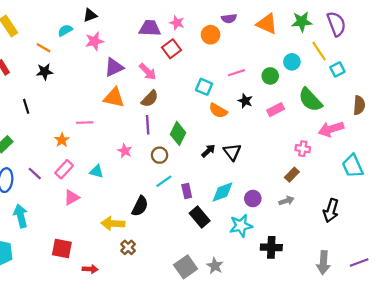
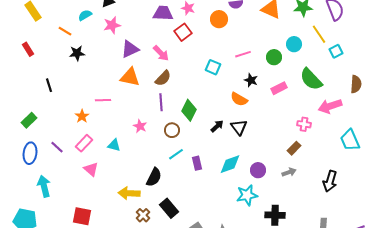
black star: (45, 72) -> (77, 53), moved
orange semicircle: (218, 111) -> (239, 99), moved
pink triangle: (72, 197) -> (91, 169), turned -49
black rectangle: (200, 217) -> (169, 208), moved

